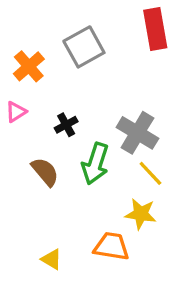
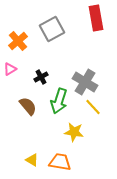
yellow star: (141, 214) -> (74, 132), moved
orange trapezoid: (112, 246) -> (60, 162), moved

